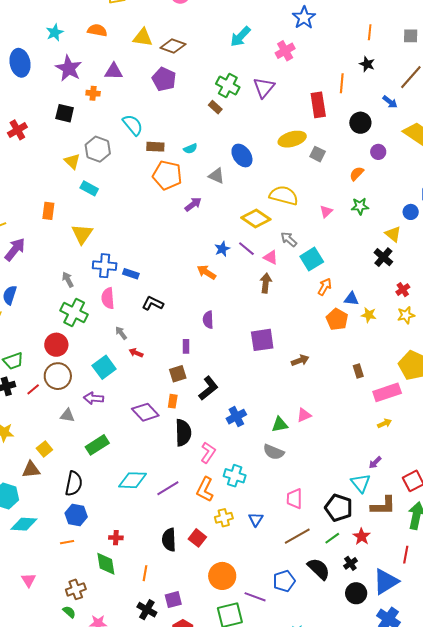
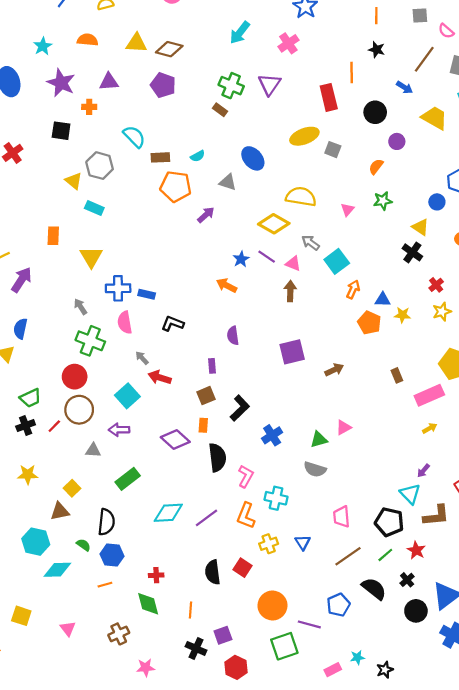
red arrow: (136, 353) -> (160, 377), size x1.5
green semicircle: (69, 612) -> (84, 545), moved

